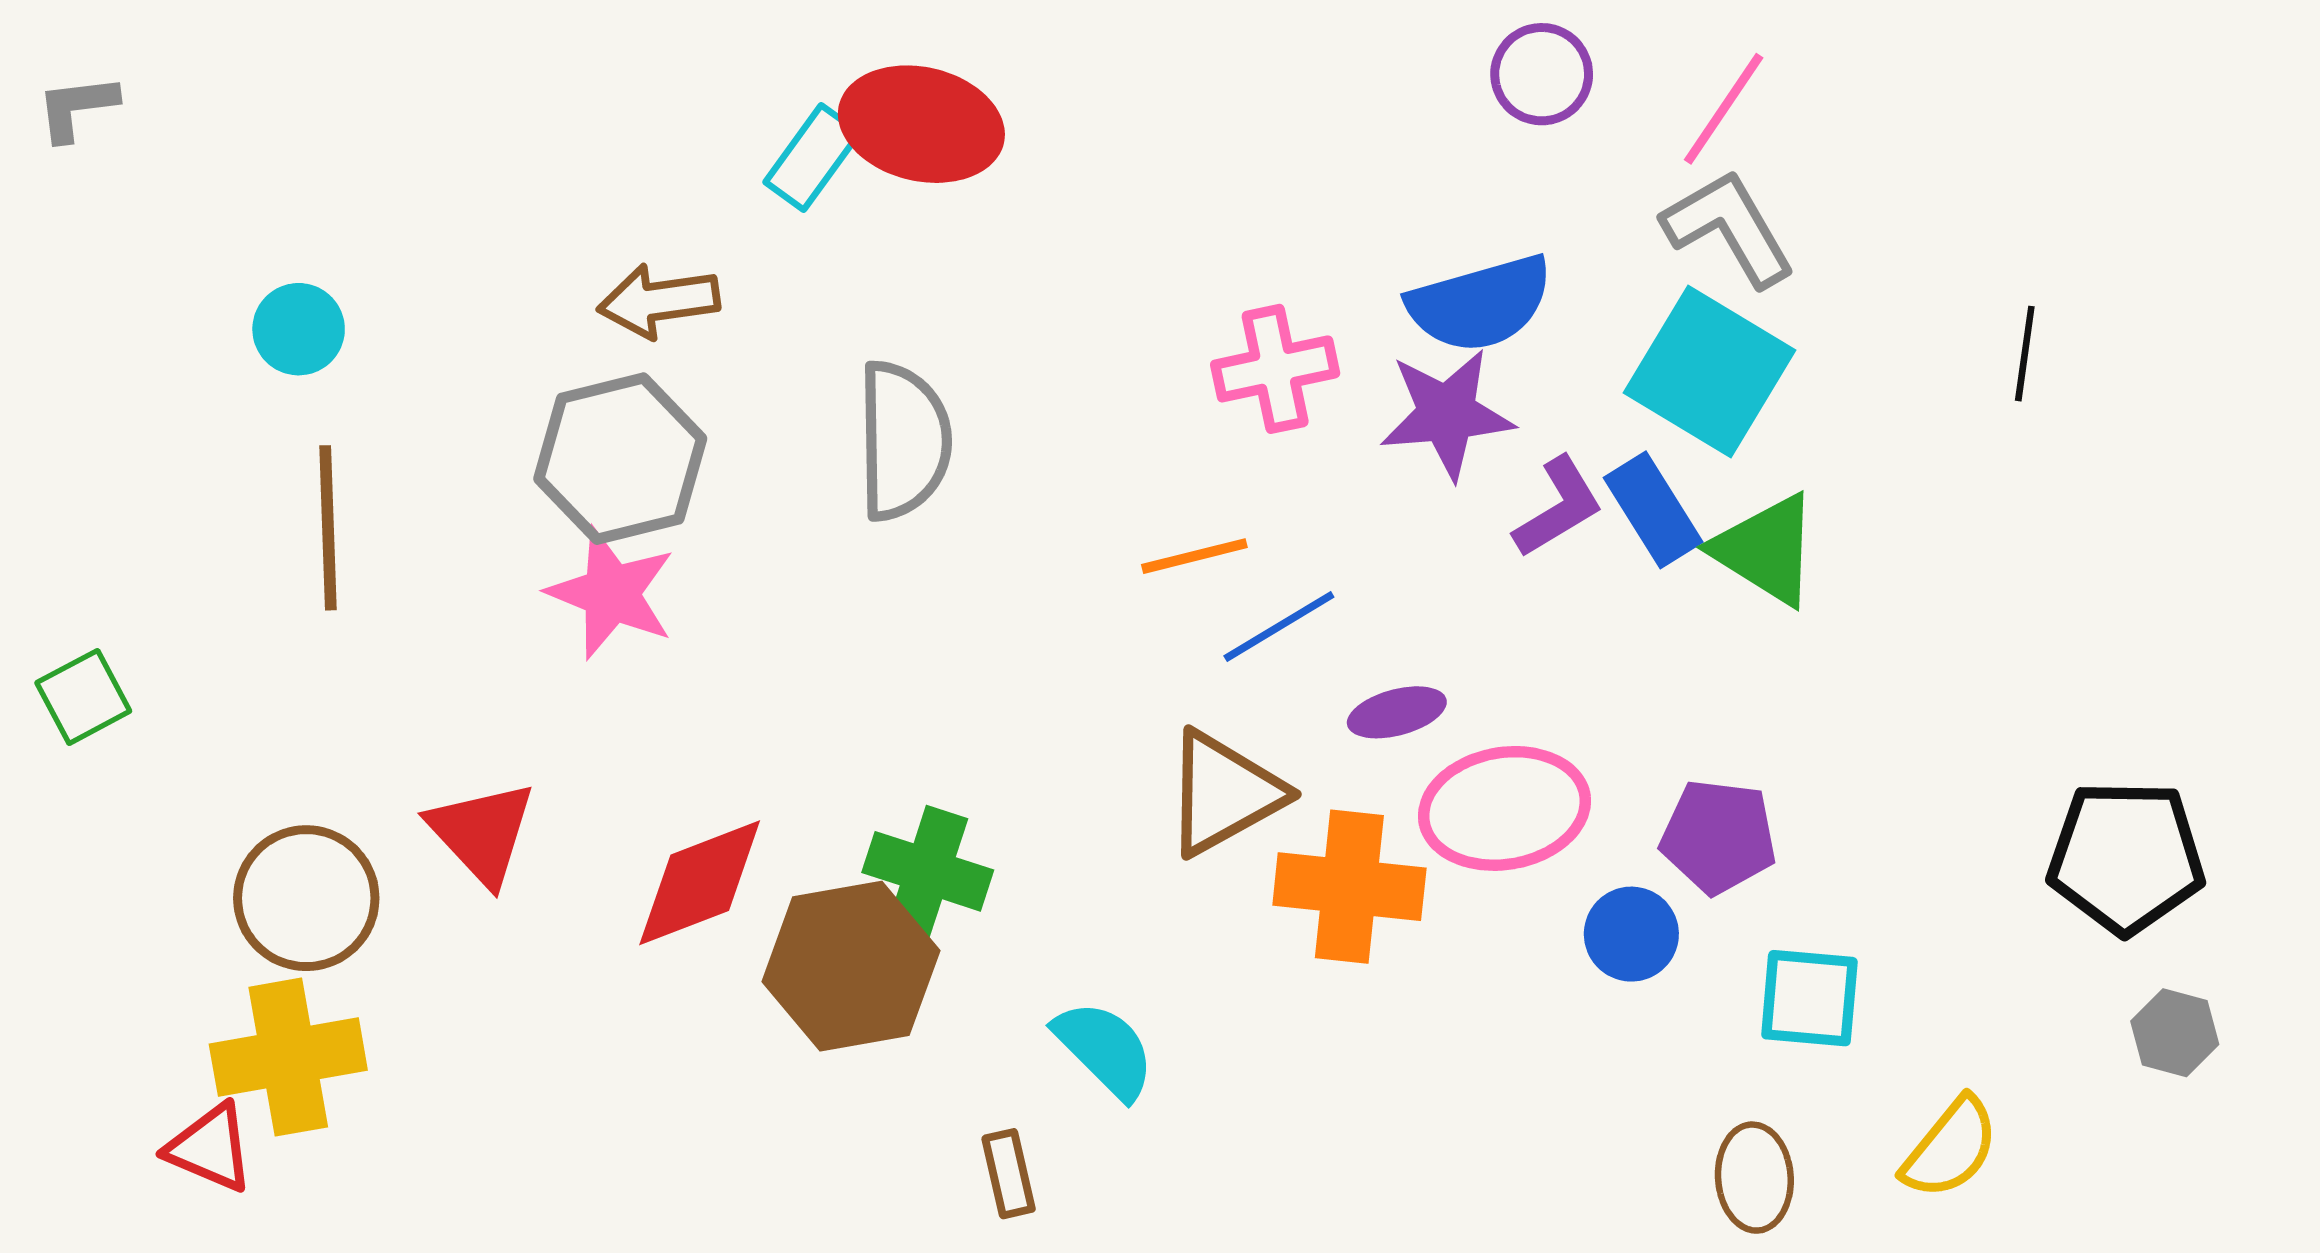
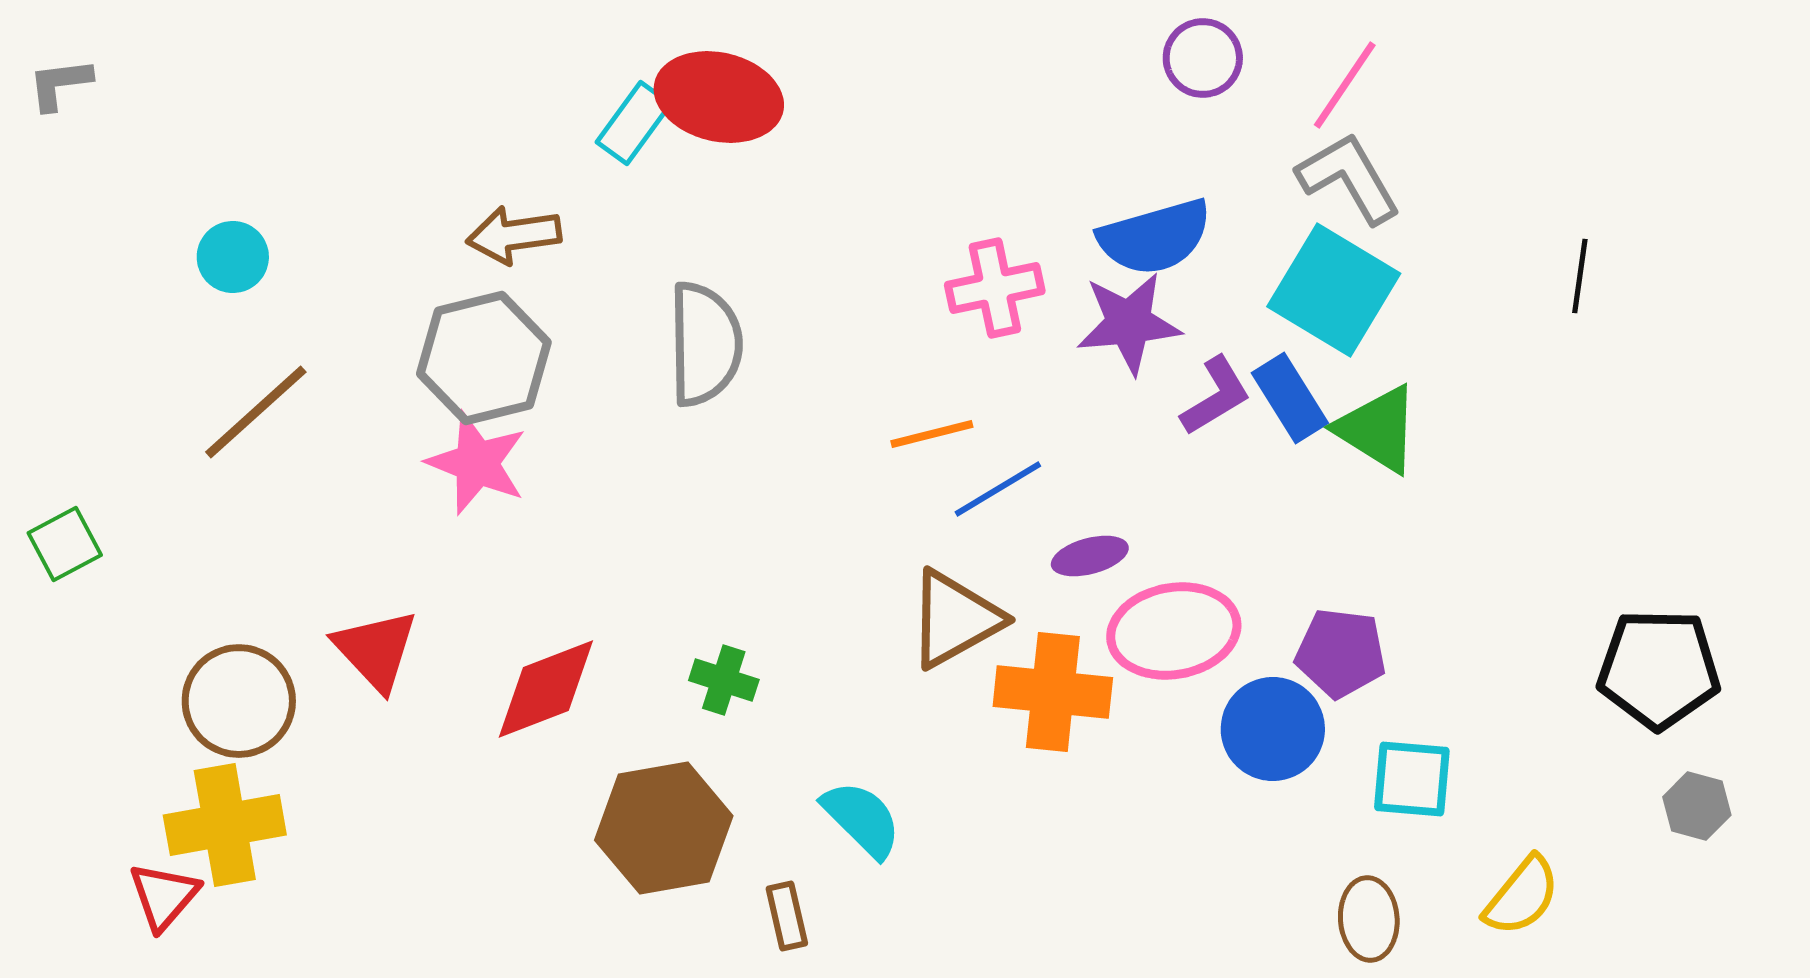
brown line: (328, 528) -> (256, 412), turned 50
green cross: (928, 871) -> (724, 680), size x0.7
blue circle: (1631, 934) -> (1273, 729), size x1.4
brown hexagon: (851, 966) -> (664, 828), moved
red triangle: (210, 1148) -> (164, 896), turned 48

